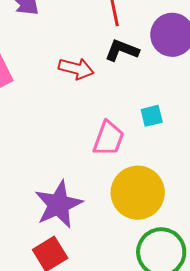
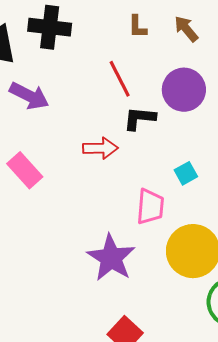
purple star: (58, 205) -> (111, 258), moved

